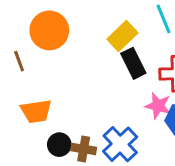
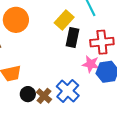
black rectangle: (133, 63) -> (73, 37), turned 42
brown cross: (84, 149) -> (44, 96), turned 35

